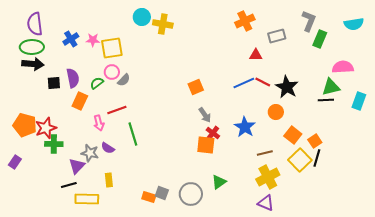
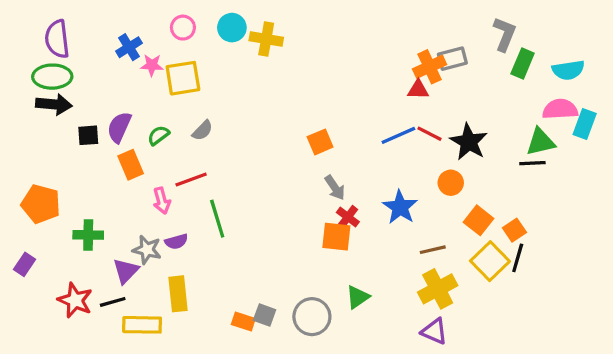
orange cross: (245, 21) -> (430, 67), moved
cyan semicircle: (354, 24) -> (568, 70), moved
blue cross: (71, 39) -> (129, 47), moved
pink circle: (112, 72) -> (183, 28), moved
purple semicircle: (73, 78) -> (119, 127), turned -144
orange rectangle: (80, 101) -> (131, 165), turned -48
cyan rectangle: (359, 101) -> (585, 124), moved
red star: (46, 128) -> (75, 300), moved, turned -30
purple semicircle: (108, 148) -> (176, 242), turned -48
yellow rectangle: (109, 180) -> (178, 294), size x1.5

